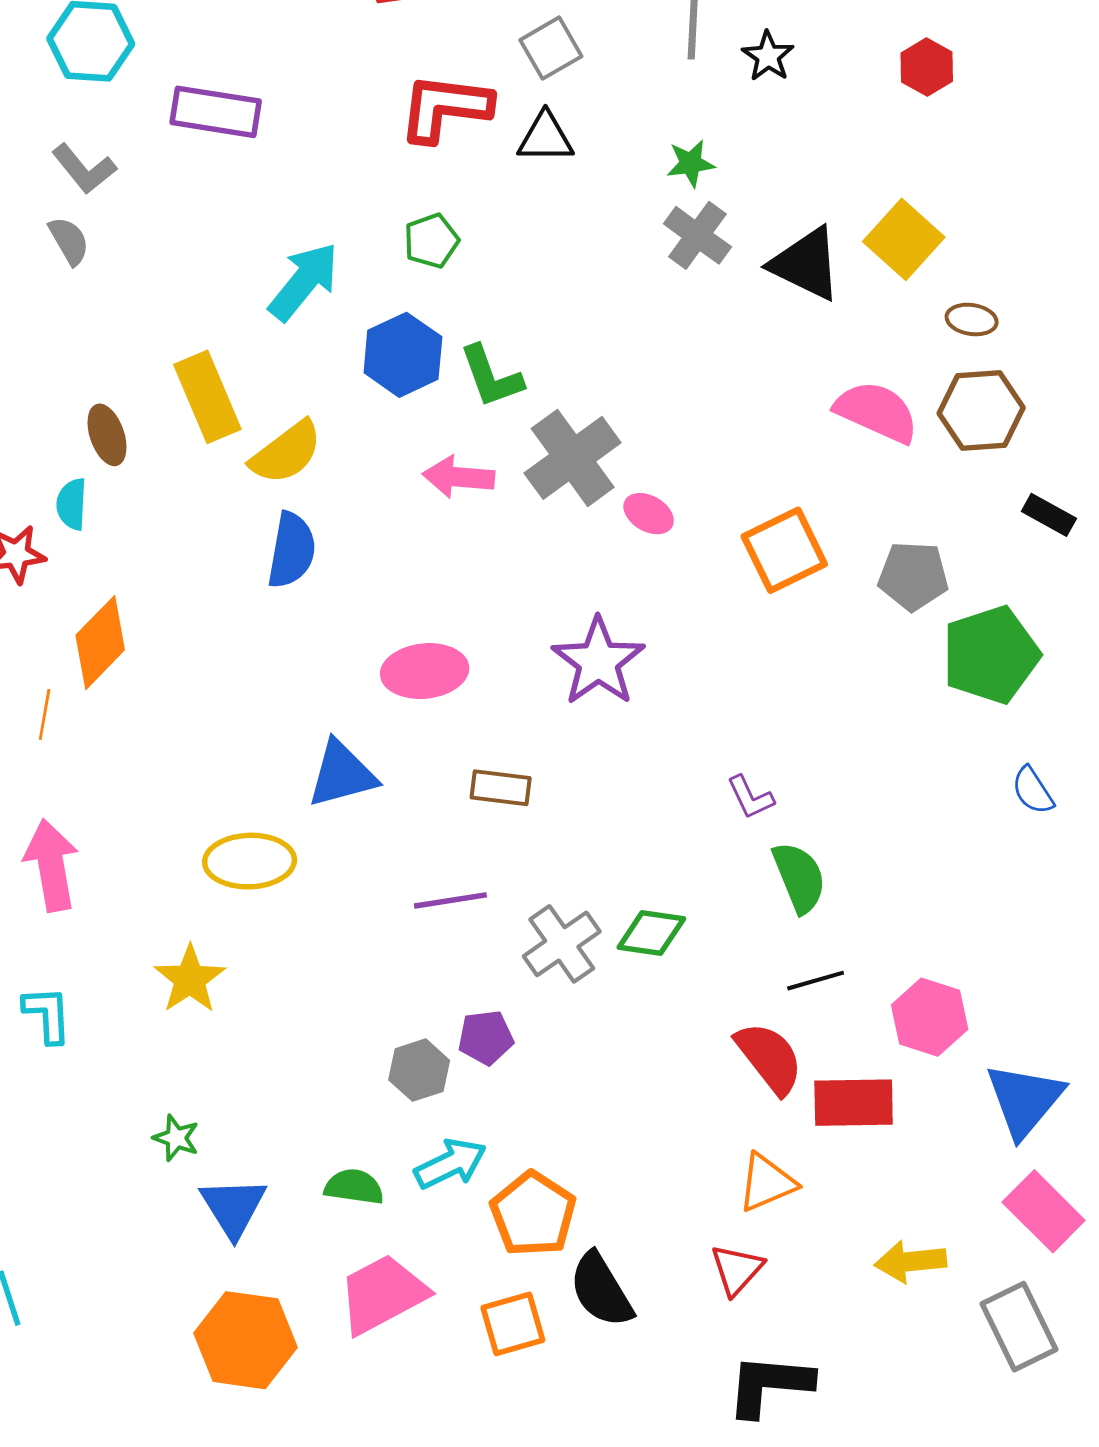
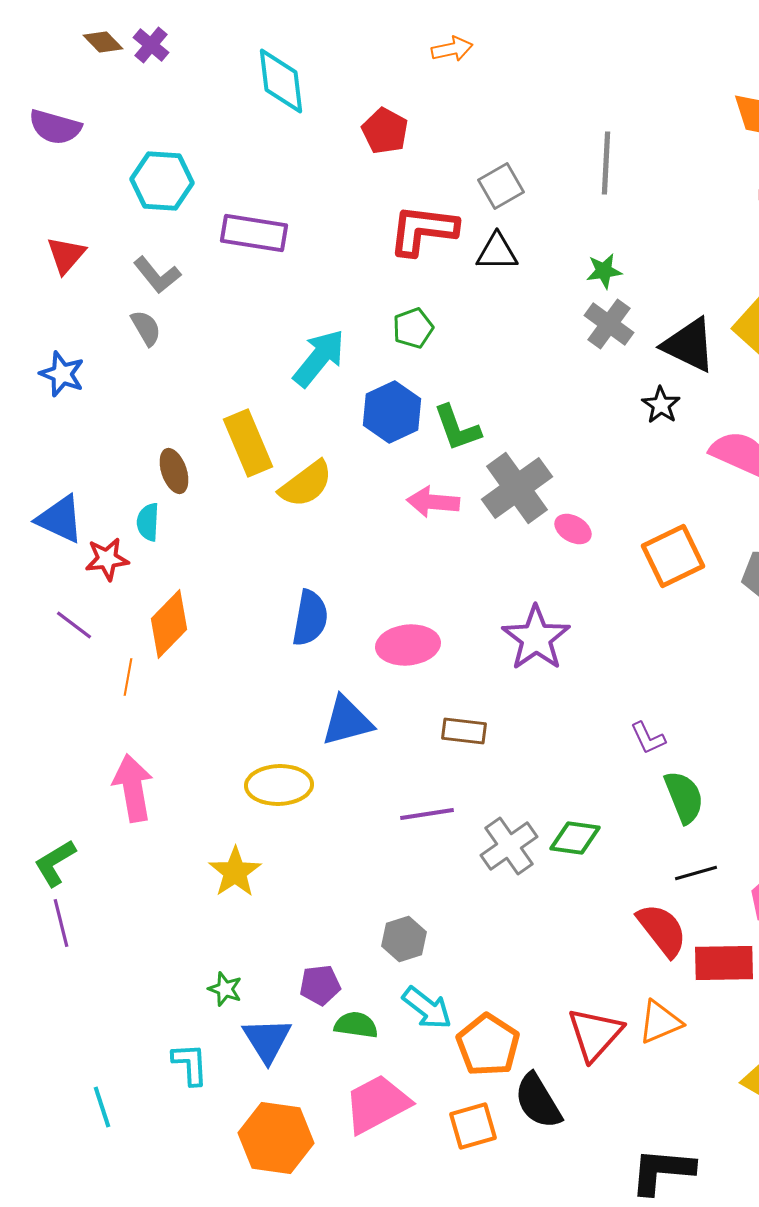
black star: (768, 56) -> (661, 405), moved
blue semicircle: (292, 550) -> (310, 618), moved
cyan L-shape: (47, 1014) -> (190, 1064), moved
purple pentagon: (486, 1038) -> (320, 985), moved
cyan arrow: (450, 1164) -> (427, 1008), turned 64
red triangle: (737, 1270) -> (595, 1034), moved, size x1.4

